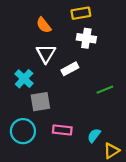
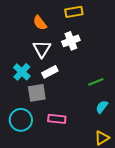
white cross: (86, 38) -> (71, 41), moved, turned -30
white rectangle: (70, 69) -> (50, 72), moved
cyan semicircle: (94, 135) -> (102, 107), moved

